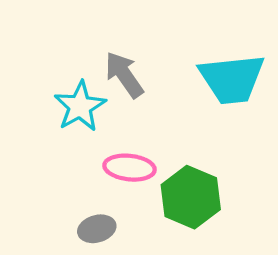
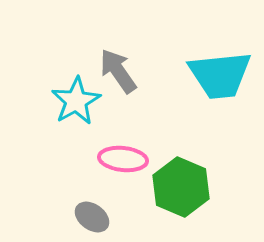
gray ellipse: (97, 229) -> (92, 217), turned 52

